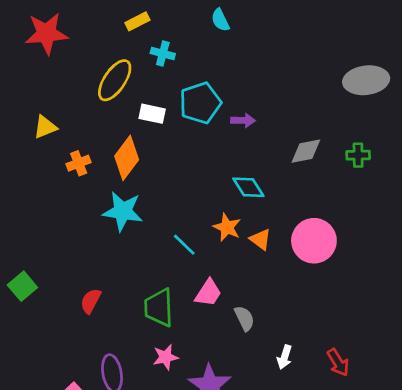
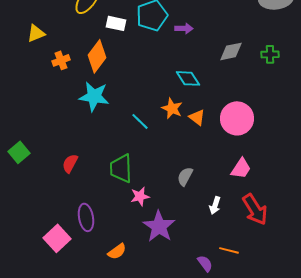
pink trapezoid: (208, 293) -> (241, 168), moved
gray semicircle: (244, 318) -> (185, 176), turned -126
pink star: (166, 357) -> (140, 196), moved
red arrow: (338, 362) -> (255, 209), size x1.5

